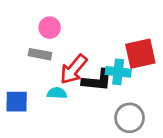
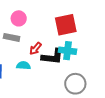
red square: (140, 54) -> (66, 25), moved
red arrow: (74, 69) -> (36, 49), size x0.6

